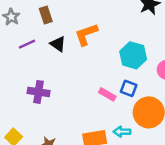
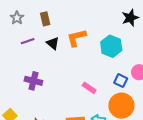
cyan hexagon: (133, 55) -> (111, 46), moved
blue square: (129, 88) -> (121, 81), moved

